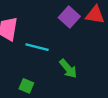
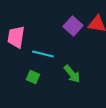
green square: (26, 86) -> (33, 77), moved

